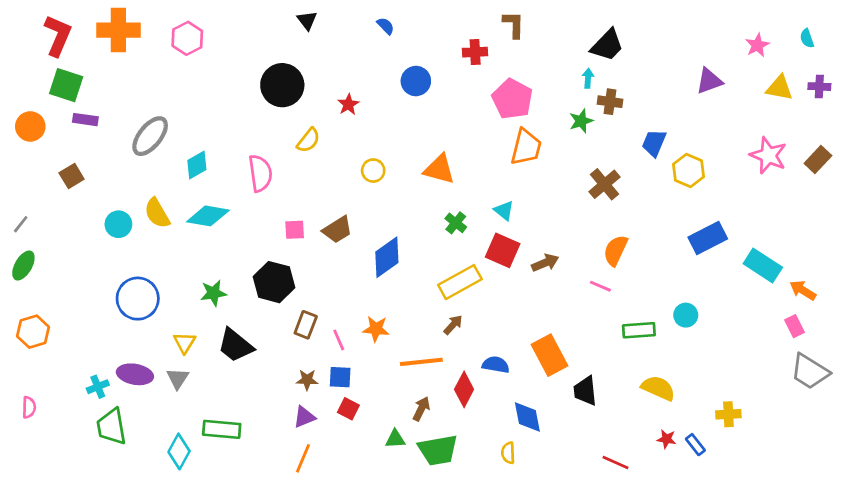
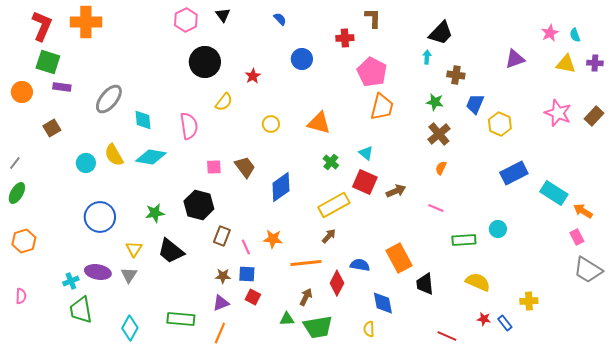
pink hexagon: (187, 38) -> (186, 20), moved
cyan semicircle: (807, 38) -> (575, 35), moved
brown cross: (610, 102) -> (456, 75), moved
green star: (581, 121) -> (435, 102), moved, turned 30
cyan diamond: (197, 165) -> (143, 120), turned -65
brown trapezoid: (337, 230) -> (245, 167), turned -95
orange semicircle: (616, 250) -> (441, 168), moved, size x0.6
green rectangle: (222, 429) -> (181, 319), moved

